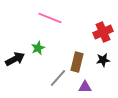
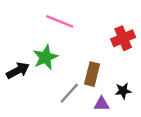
green star: (38, 48) -> (45, 57), size x1.5
black star: (103, 60) -> (123, 91), moved

